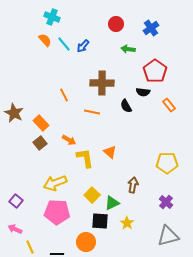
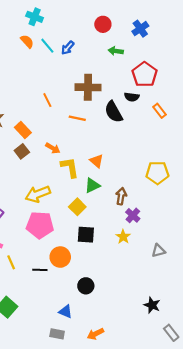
black semicircle: (126, 106) -> (114, 112), size x1.5
purple cross: (166, 202) -> (133, 215), moved
green triangle: (112, 203) -> (92, 185), moved
yellow star: (127, 223) -> (123, 237), moved
gray triangle: (168, 236) -> (158, 251), size x0.6
orange circle: (86, 242) -> (60, 257), moved

